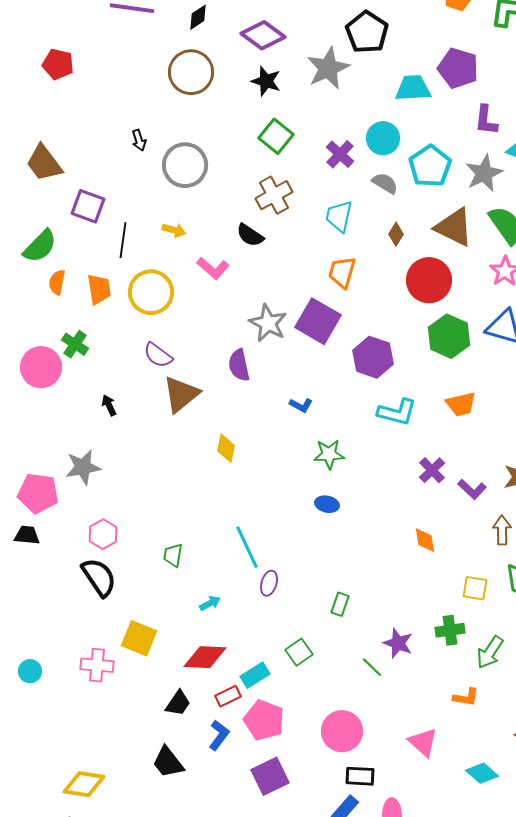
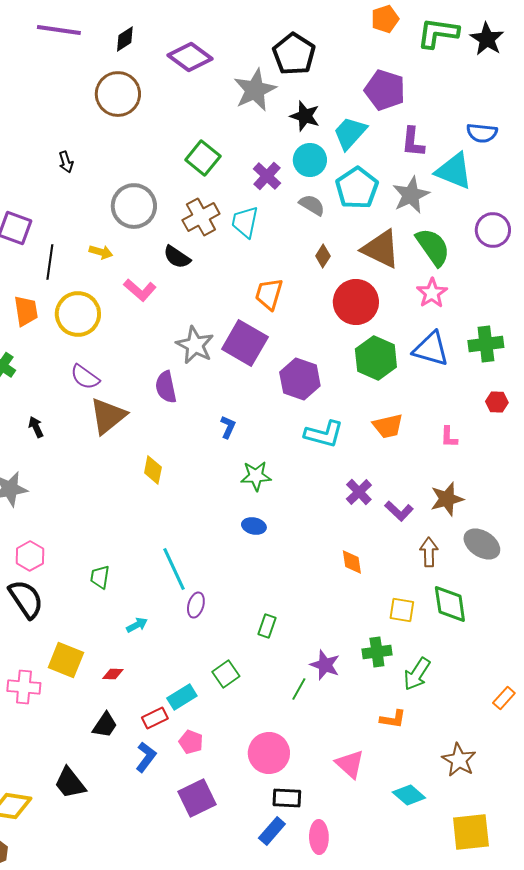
black star: (266, 81) -> (305, 116), moved
cyan trapezoid: (413, 88) -> (350, 133), moved, turned -45
gray circle: (185, 165) -> (134, 206), moved
cyan trapezoid: (339, 216) -> (245, 222), moved
blue L-shape: (301, 405) -> (228, 427), turned -95
red diamond: (205, 657) -> (113, 674), moved, size x0.5
green line: (372, 667) -> (299, 689), turned 75
pink pentagon: (264, 720) -> (191, 742), size x0.6
black trapezoid: (168, 762) -> (70, 783), moved

